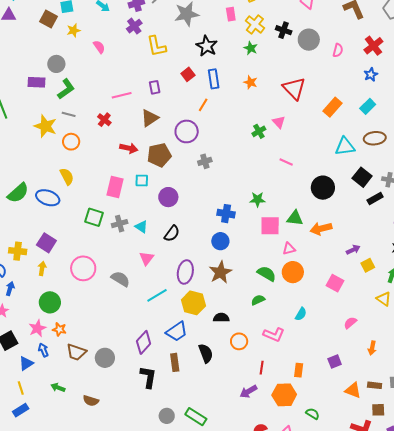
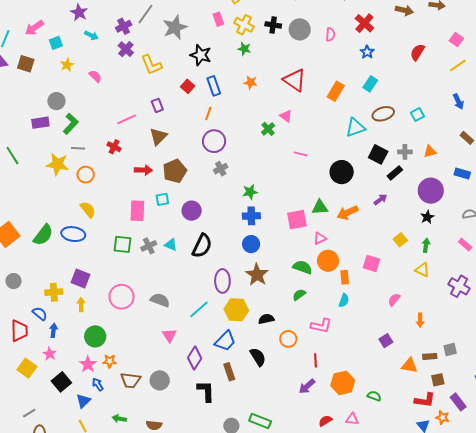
brown square: (49, 19) -> (26, 64), moved
purple circle: (187, 131) -> (214, 141), moved
green star: (257, 199) -> (250, 192), moved
black semicircle: (172, 234) -> (202, 246), size x1.4
purple arrow: (353, 250) -> (380, 199), moved
pink triangle: (146, 258) -> (169, 335), moved
orange rectangle: (299, 370) -> (345, 277), moved

